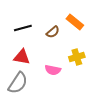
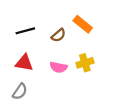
pink semicircle: (53, 70) -> (58, 67), moved
gray semicircle: (18, 83) -> (20, 92), size x0.7

